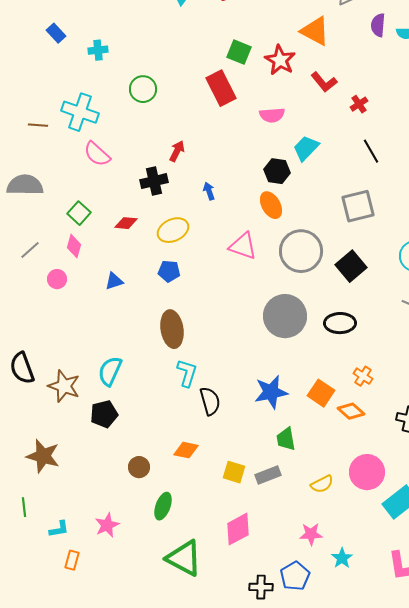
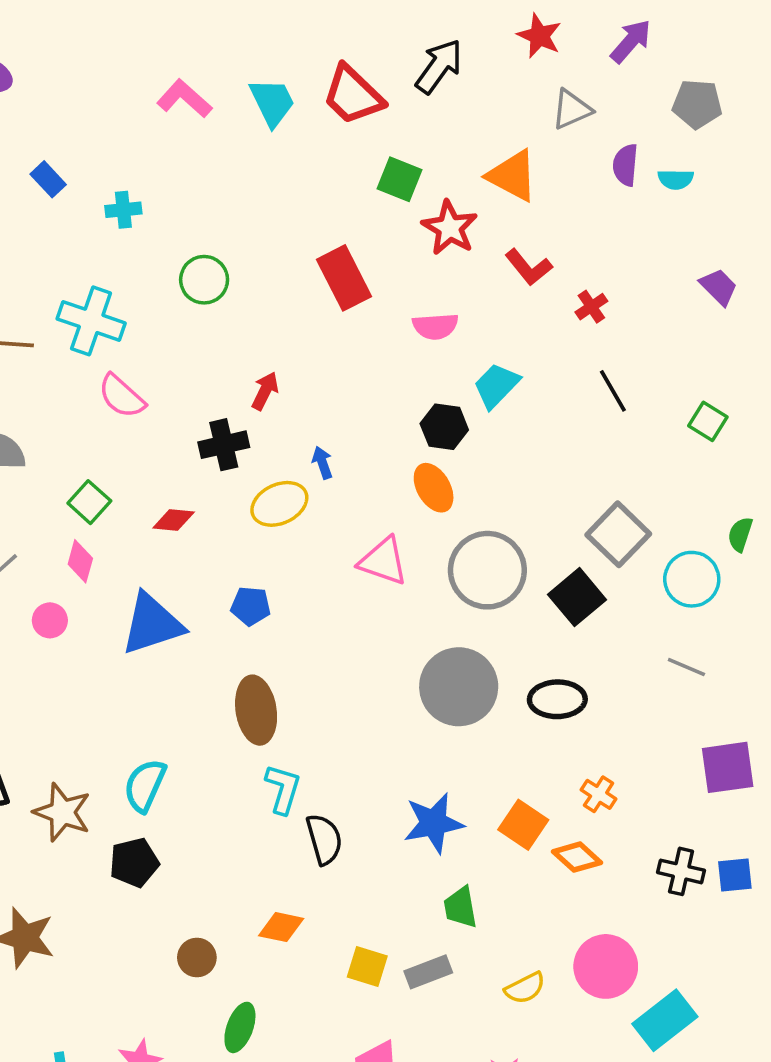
green square: (239, 52) -> (400, 179), moved
gray square: (358, 206) -> (618, 534), moved, turned -32
yellow ellipse: (173, 230) -> (279, 504), moved
blue triangle: (114, 281) -> (152, 624), size x2.0

